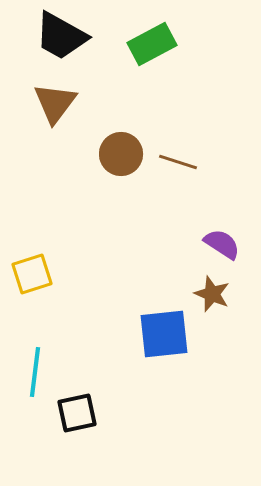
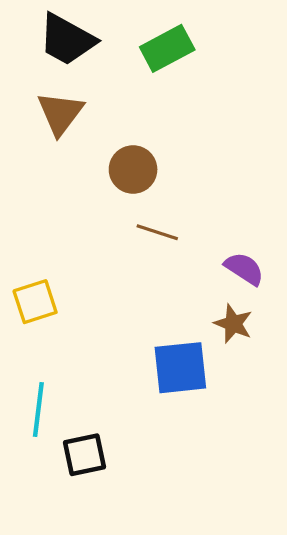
brown line: (178, 162) -> (157, 232), moved

